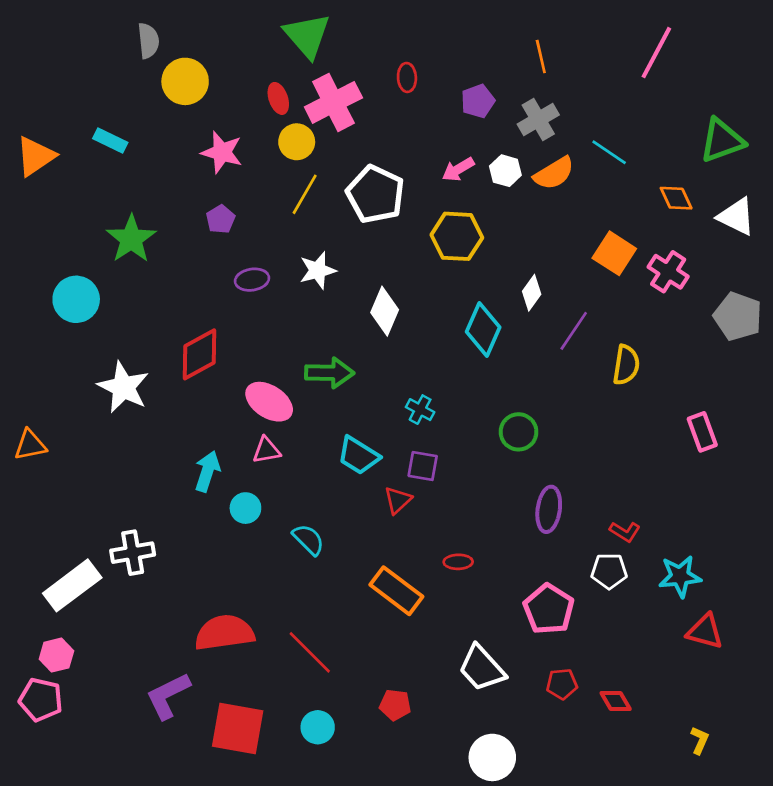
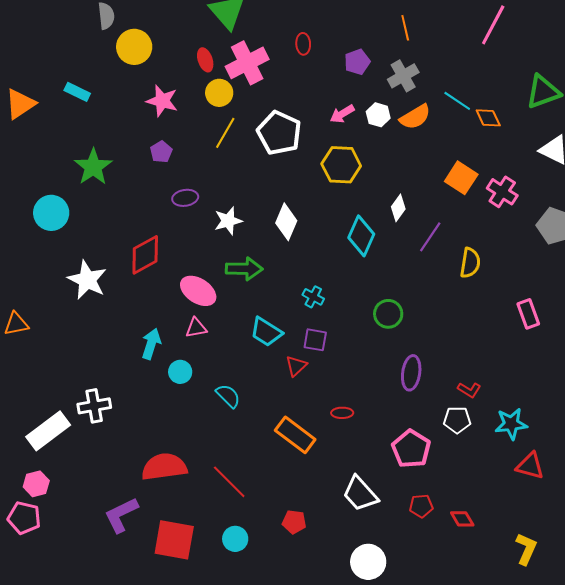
orange diamond: (676, 198) -> (488, 118), moved
white star: (318, 270) -> (228, 221), moved
yellow L-shape: (700, 740) -> (526, 549), size x1.5

